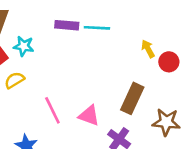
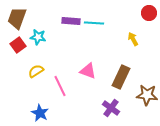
red circle: (169, 62) -> (149, 13), moved
yellow semicircle: (14, 80) -> (36, 71), moved
pink triangle: (89, 116) -> (88, 71), moved

